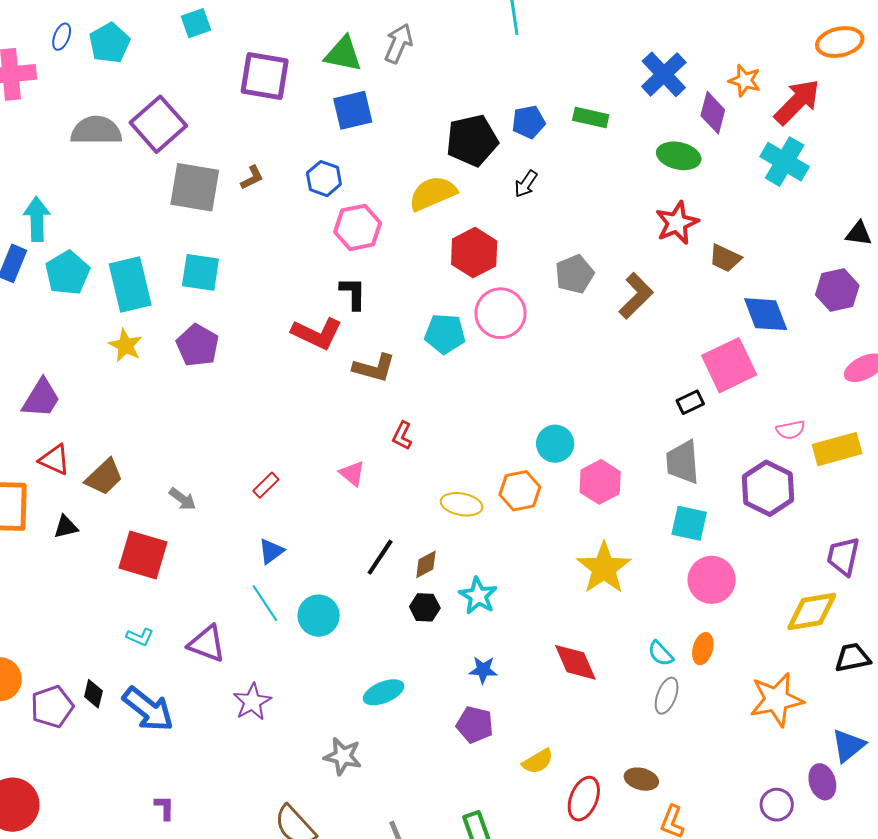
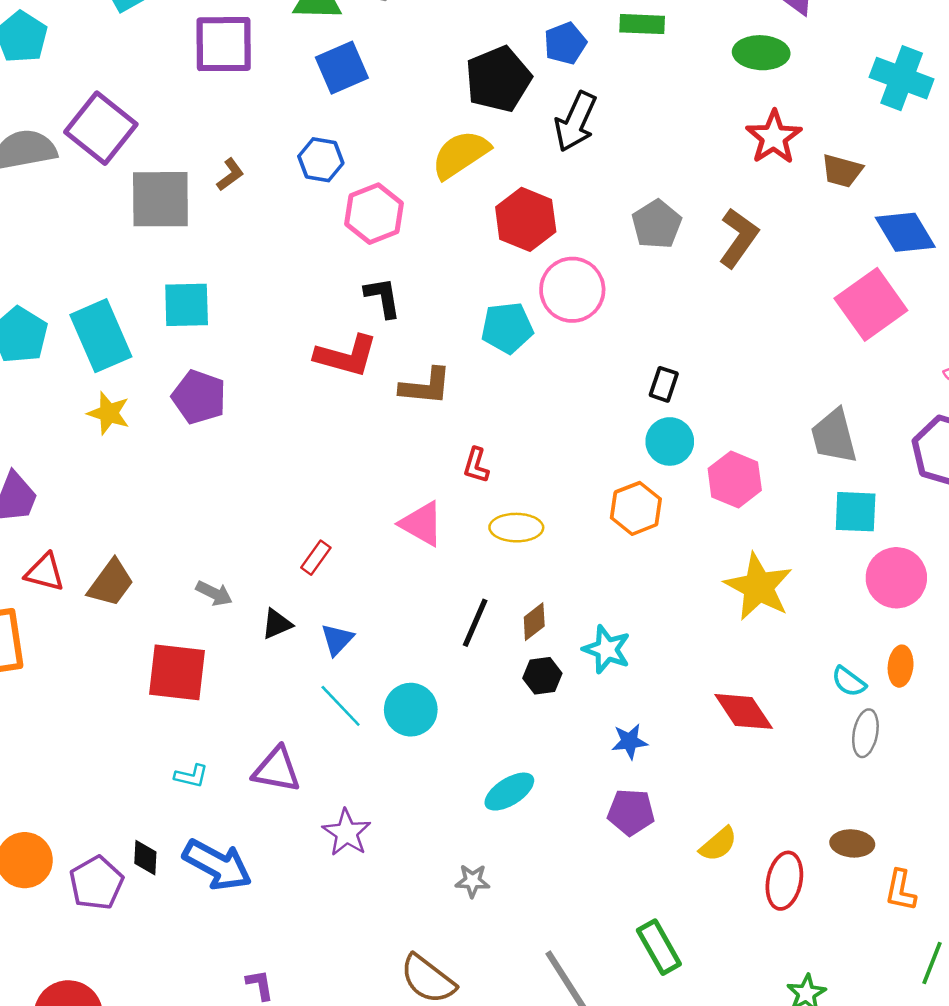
cyan cross: (785, 162) -> (902, 78), moved
black arrow: (526, 184) -> (576, 122), size x1.6
black rectangle: (690, 402) -> (664, 384), moved, turned -36
pink triangle: (352, 473) -> (422, 524), size x1.4
yellow ellipse: (461, 504) -> (516, 528), moved
black triangle: (66, 527) -> (277, 624), moved
gray star: (343, 756) -> (472, 881), size x0.7

